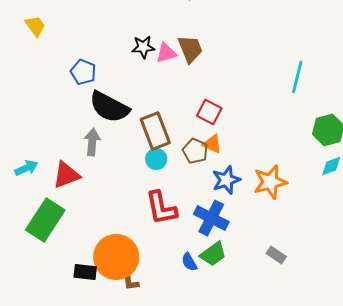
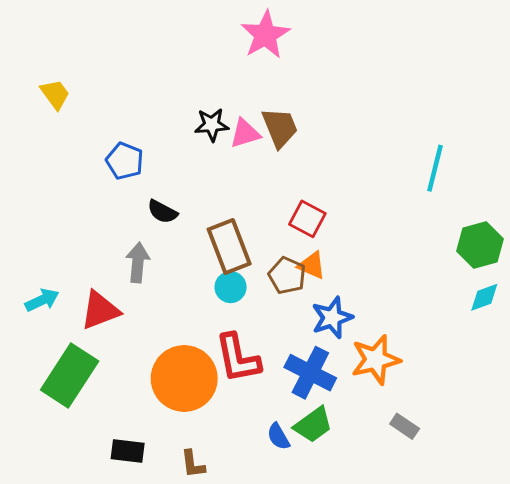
black semicircle: (109, 107) -> (162, 212), size x0.5
orange star: (270, 182) -> (376, 360), moved
orange circle: (116, 257) -> (184, 378), moved

